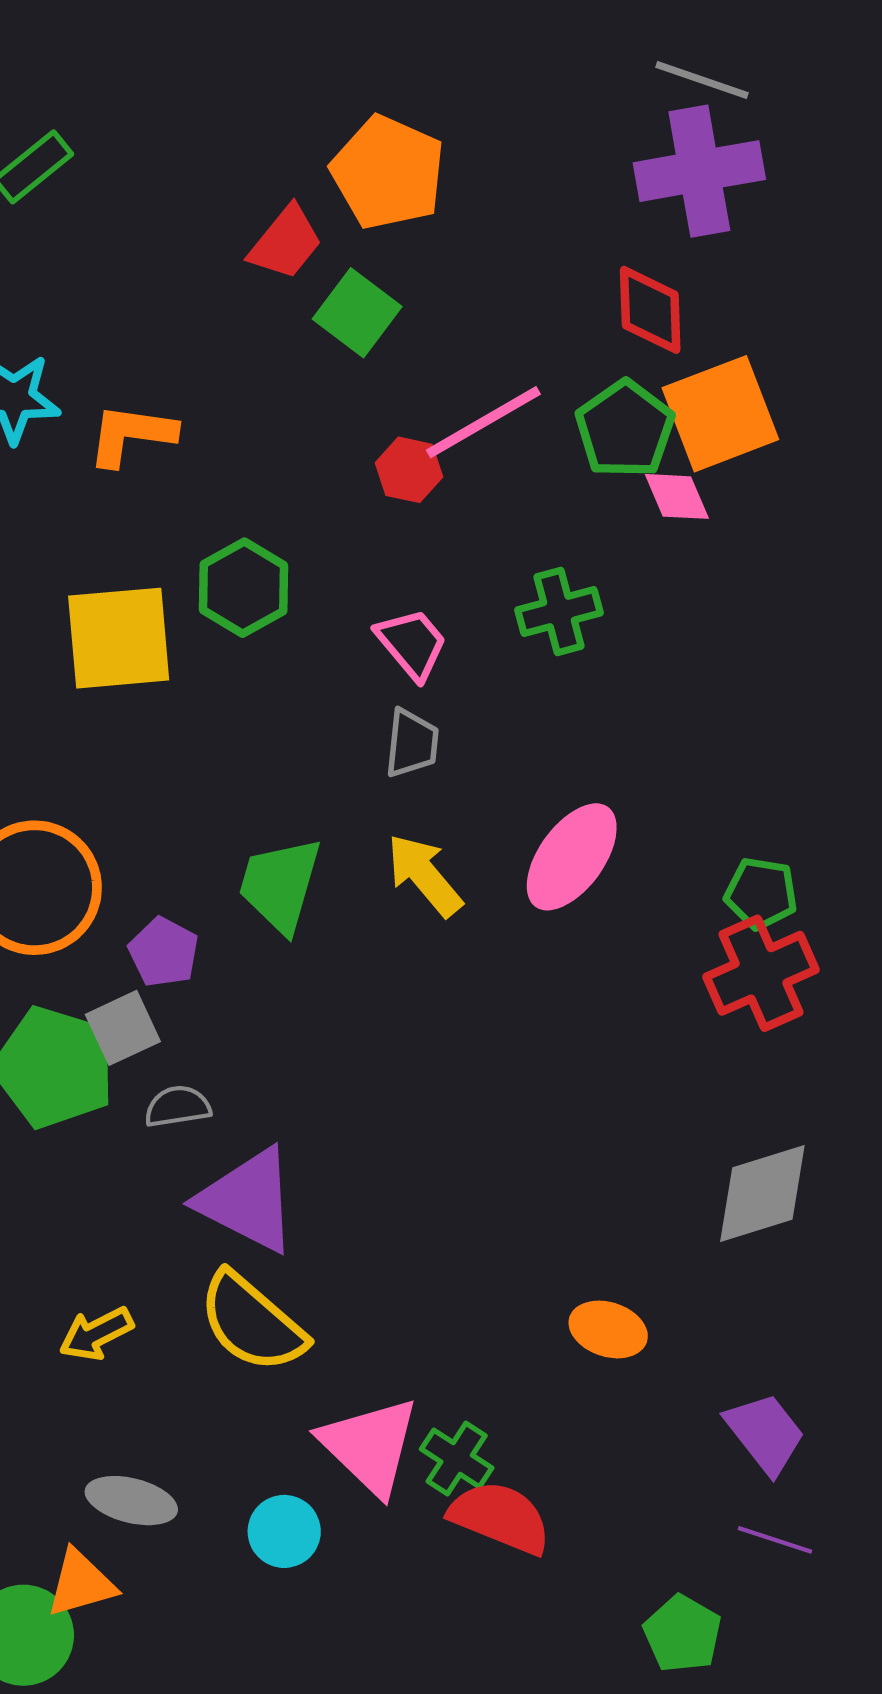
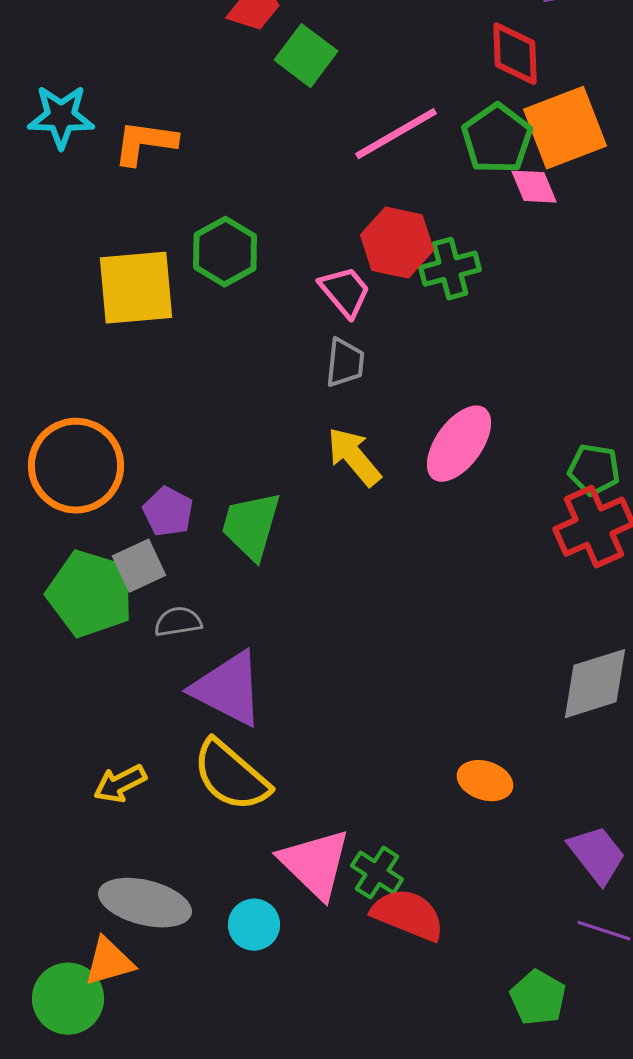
red hexagon: (409, 470) -> (397, 243), moved, size x1.5
green trapezoid: (280, 885) -> (251, 526), moved
gray ellipse: (131, 1501) -> (145, 903), size x1.4

